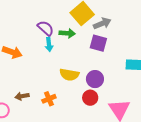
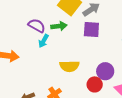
cyan arrow: (49, 45) -> (43, 41), turned 48
purple circle: (95, 79) -> (105, 71), moved

